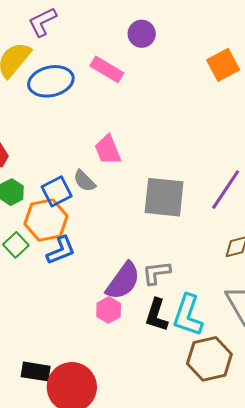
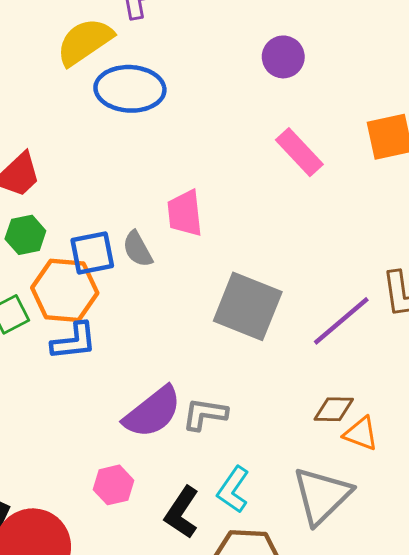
pink rectangle: (107, 69) -> (299, 152), moved
pink hexagon: (109, 310) -> (113, 485), moved
black L-shape: (157, 315) -> (182, 513), moved
cyan L-shape: (188, 315) -> (233, 490), size x0.7

